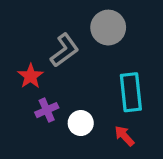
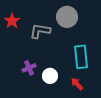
gray L-shape: (65, 50) -> (40, 31), turned -135
red star: (31, 76) -> (12, 21), moved

